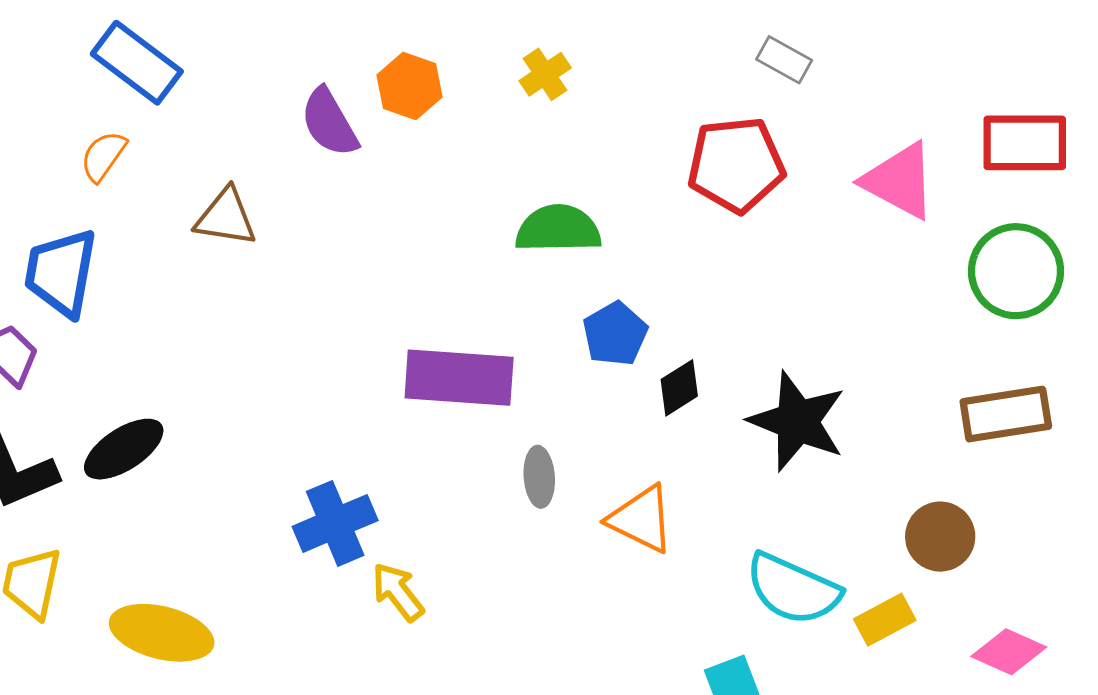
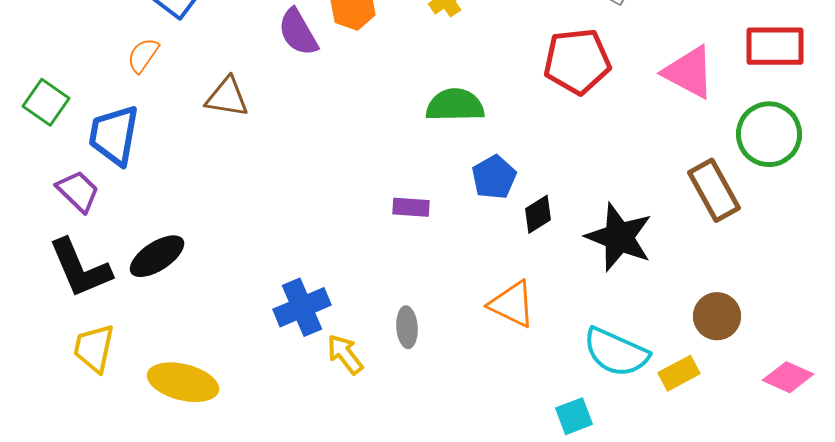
purple rectangle: (459, 378) -> (411, 207), moved, size x0.5
brown rectangle: (1006, 414) -> (714, 190), moved, turned 70
gray ellipse: (539, 477) -> (407, 327), moved
pink diamond: (1009, 652) -> (788, 377), moved

